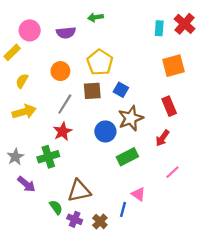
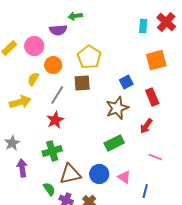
green arrow: (96, 17) -> (75, 16), moved
pink circle: (30, 30) -> (34, 46), moved
yellow semicircle: (22, 81) -> (33, 79), moved
blue square: (121, 90) -> (126, 82), moved, turned 32
blue circle: (105, 131) -> (99, 174), moved
green cross: (48, 157) -> (52, 151), moved
pink line: (172, 172) -> (155, 157), turned 64
purple arrow: (26, 184) -> (22, 168), turned -138
blue line: (123, 209) -> (145, 191), moved

